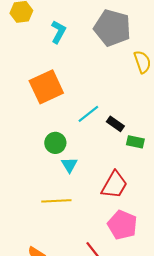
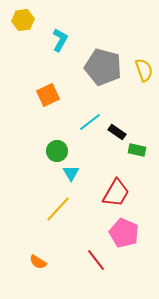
gray pentagon: (112, 28) -> (103, 67), moved
orange square: (46, 87) -> (48, 95), size x0.7
yellow line: (56, 201) -> (58, 209), turned -44

